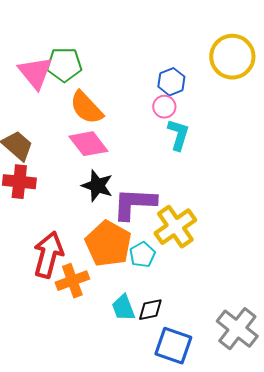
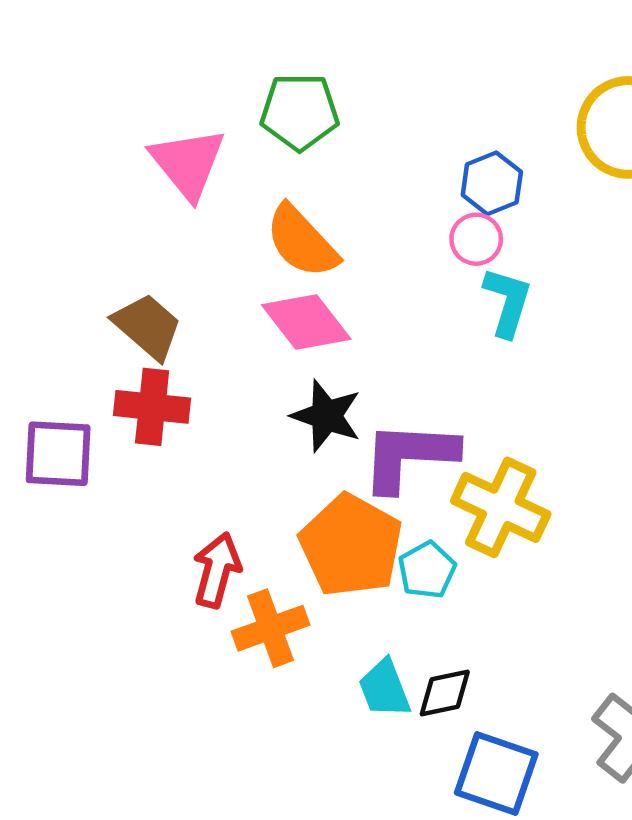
green pentagon: (64, 65) -> (300, 112), moved
yellow cross: (175, 227) -> (501, 507), turned -30
red arrow: (48, 255) -> (217, 570), size x0.7

